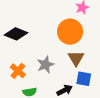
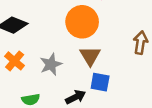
orange cross: (18, 71) -> (15, 61), moved

